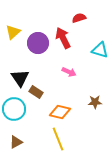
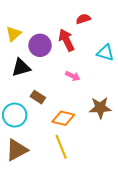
black triangle: (20, 78) -> (21, 68), moved, turned 48
brown star: (95, 102) -> (100, 108), size x1.5
brown triangle: (16, 142) -> (17, 150), size x1.6

